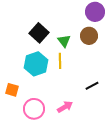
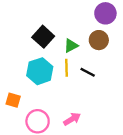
green triangle: (64, 41) -> (71, 46), turned 40
black line: (92, 86) -> (88, 72), moved, turned 56

